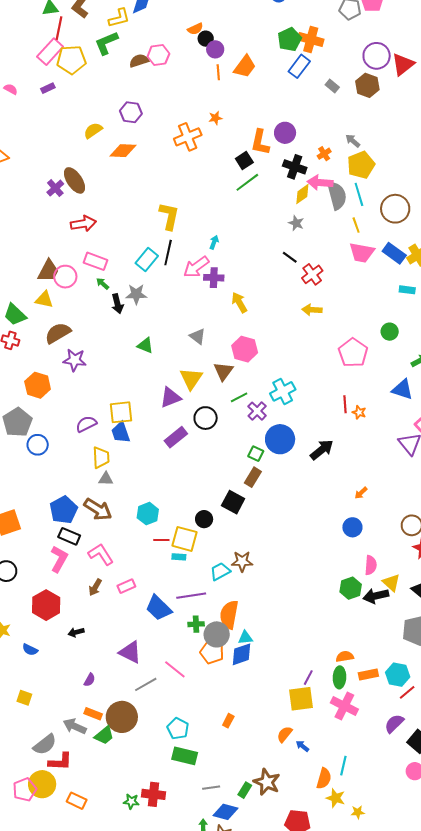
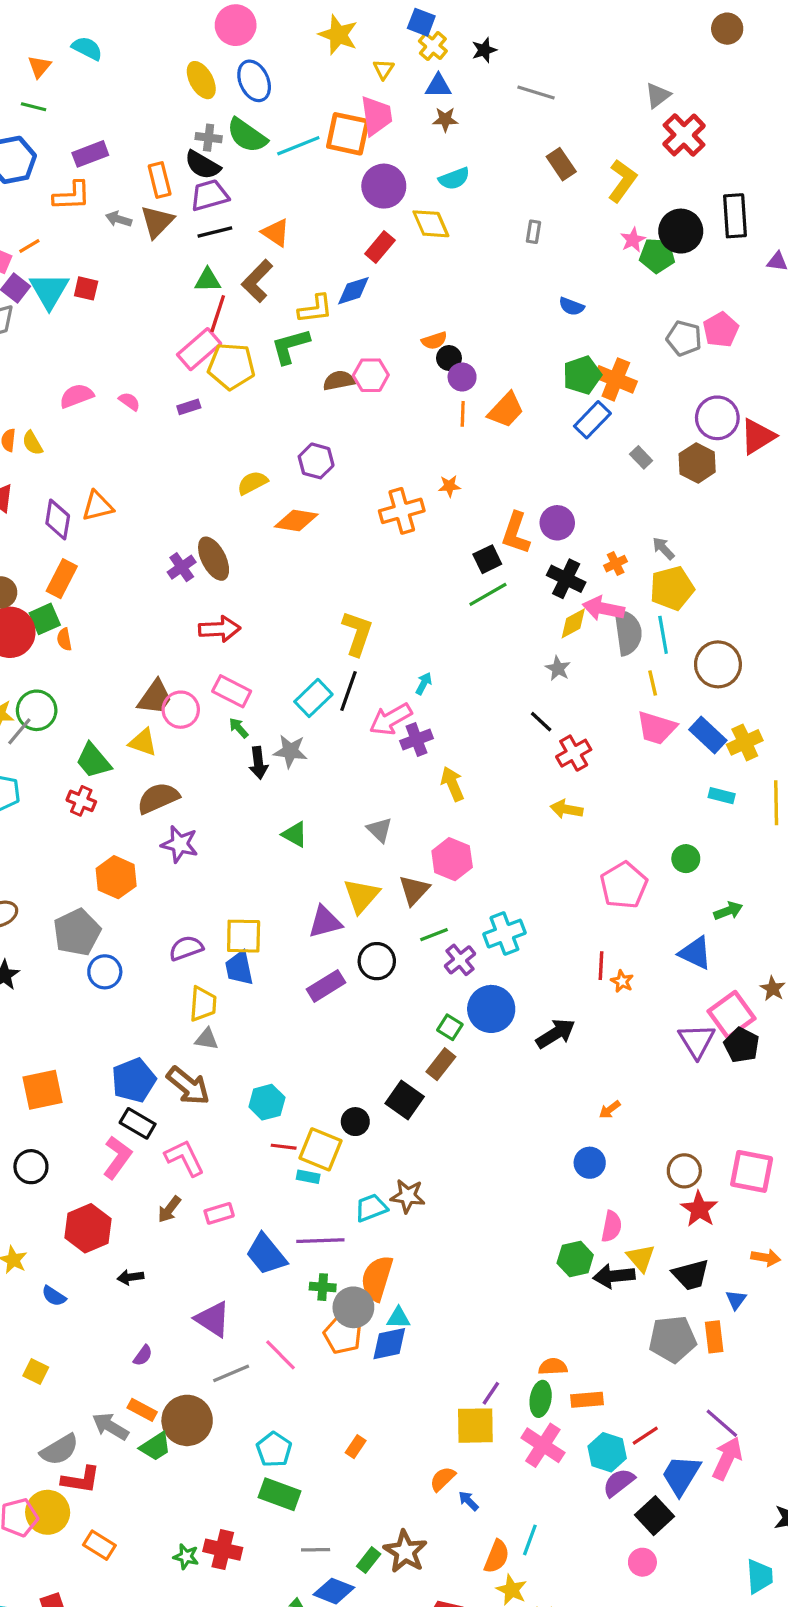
purple cross: (214, 278) -> (417, 740), turned -30
cyan hexagon: (398, 675) -> (607, 1452), moved

